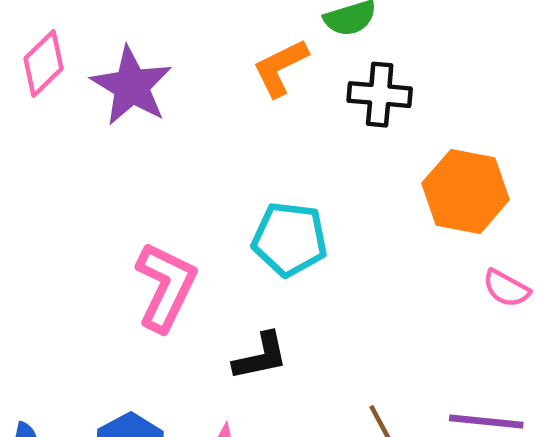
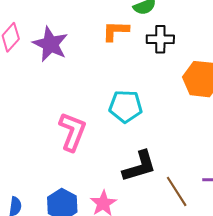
orange L-shape: (280, 68) -> (116, 31), turned 32
black L-shape: (261, 356) -> (139, 166), moved, size x1.4

